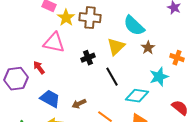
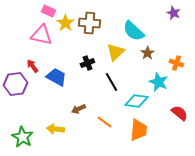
pink triangle: (54, 43) -> (41, 35), moved
red arrow: (39, 68) -> (32, 66), moved
cyan star: (159, 77) -> (158, 82), turned -30
blue trapezoid: (50, 99) -> (56, 77), moved

